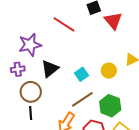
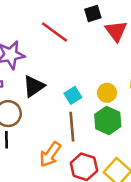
brown line: (82, 99) -> (72, 127), turned -65
green hexagon: (110, 106) -> (108, 120), moved

